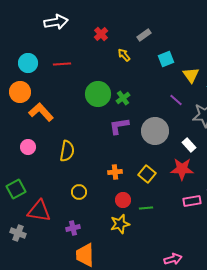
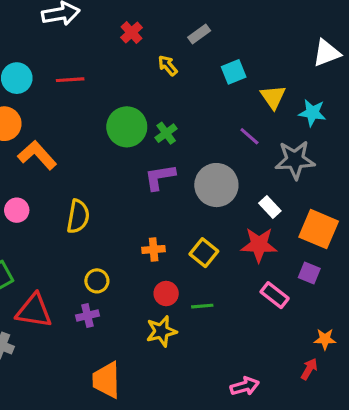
pink rectangle: (192, 201) -> (275, 295), turned 48
purple cross: (73, 228) -> (87, 316), moved

